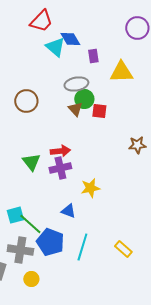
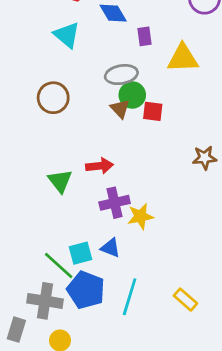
cyan triangle: (55, 47) -> (67, 35), moved
purple cross: (60, 168) -> (115, 203), moved
cyan square: (15, 215) -> (80, 253), moved

